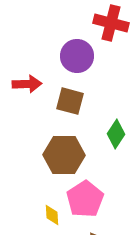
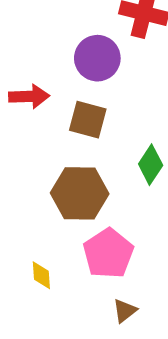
yellow diamond: (52, 215) -> (41, 275), moved

